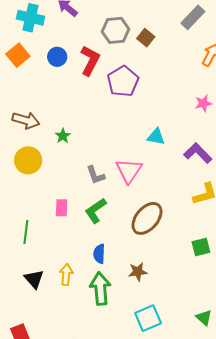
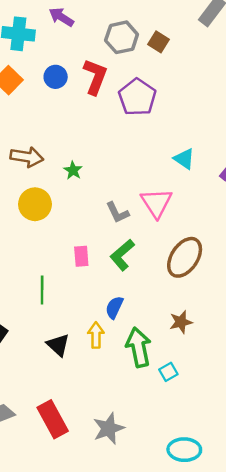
cyan triangle: (156, 137) -> (184, 159), turned 30
blue semicircle: (99, 254) -> (114, 307), moved, turned 30
cyan square: (148, 318) -> (168, 372), moved, size x0.6

